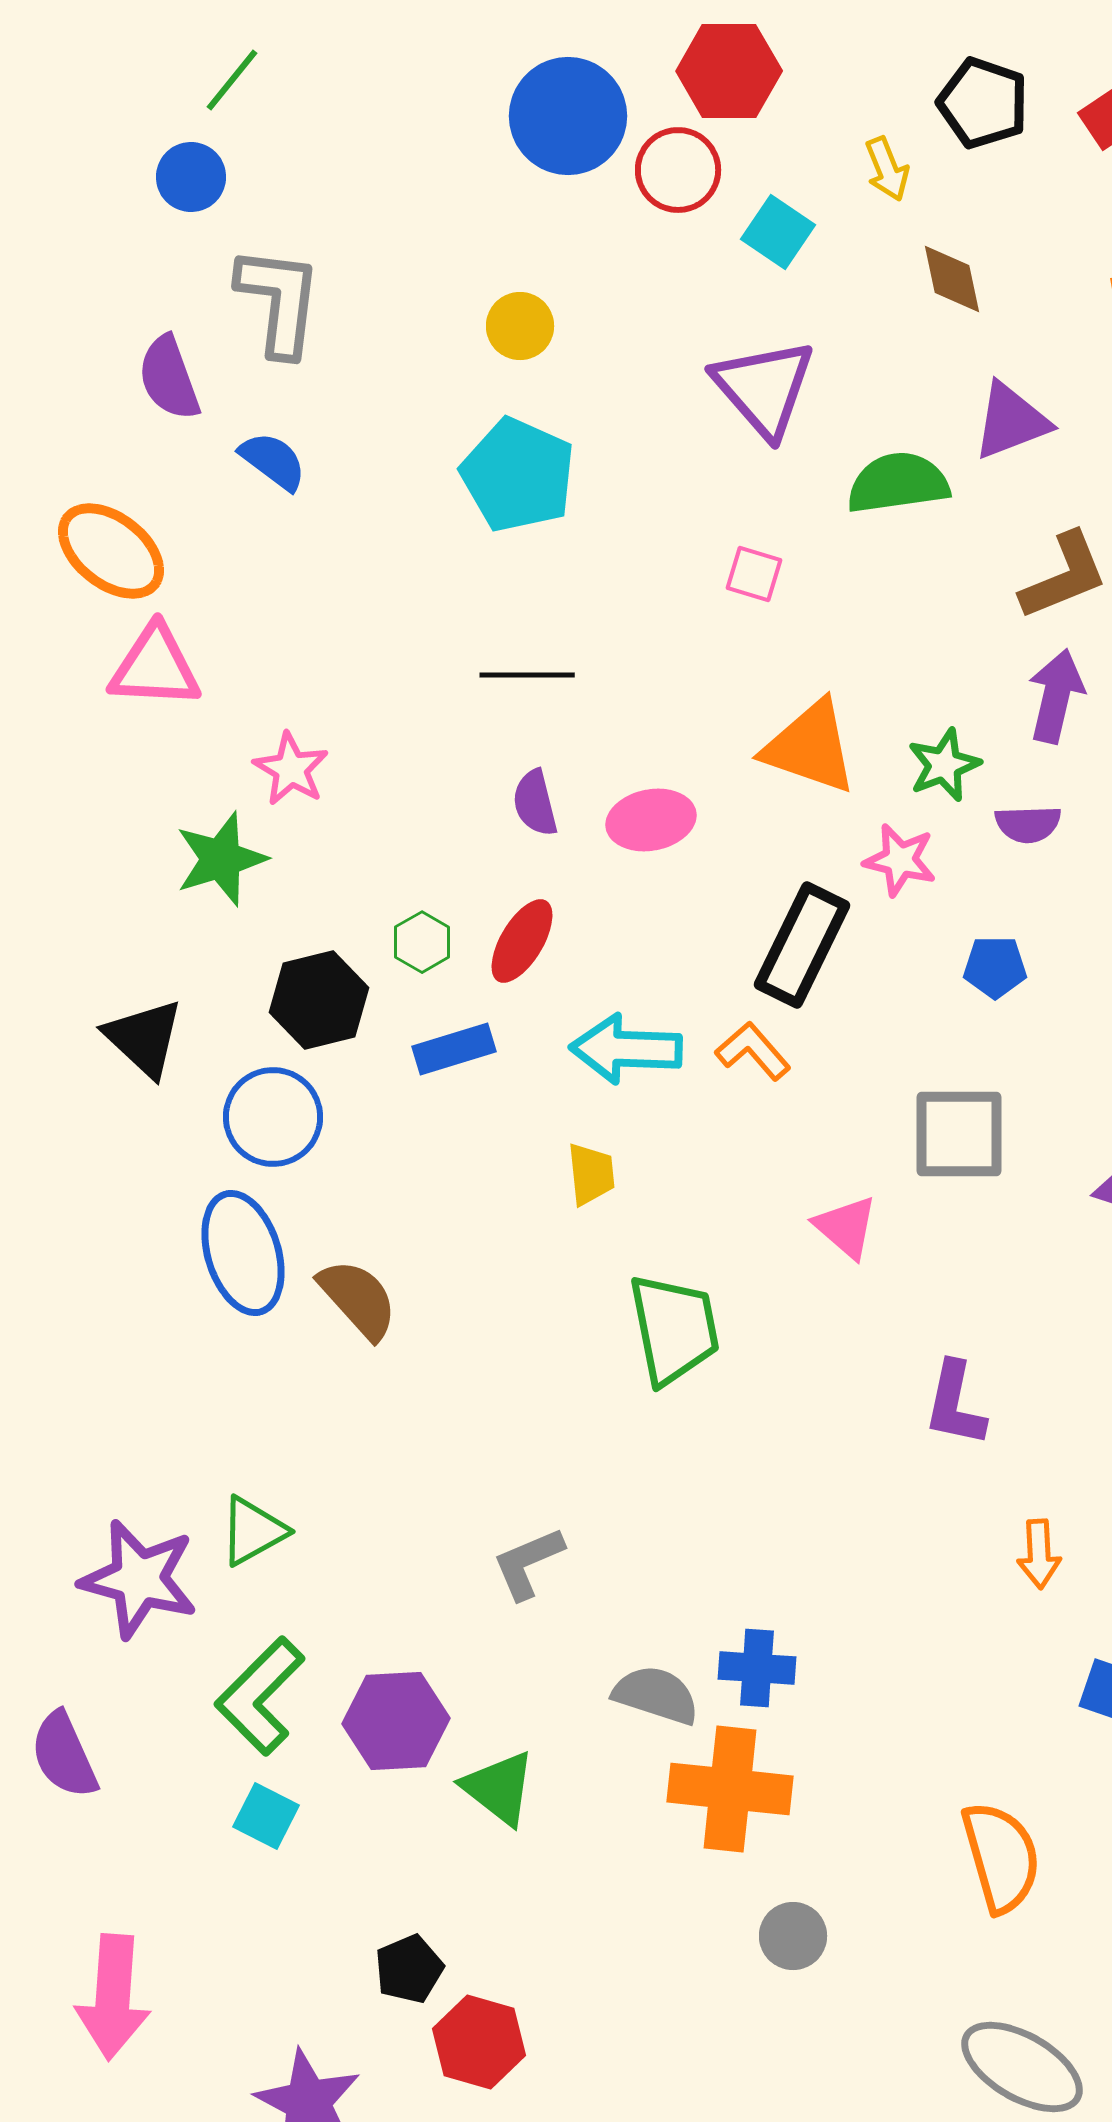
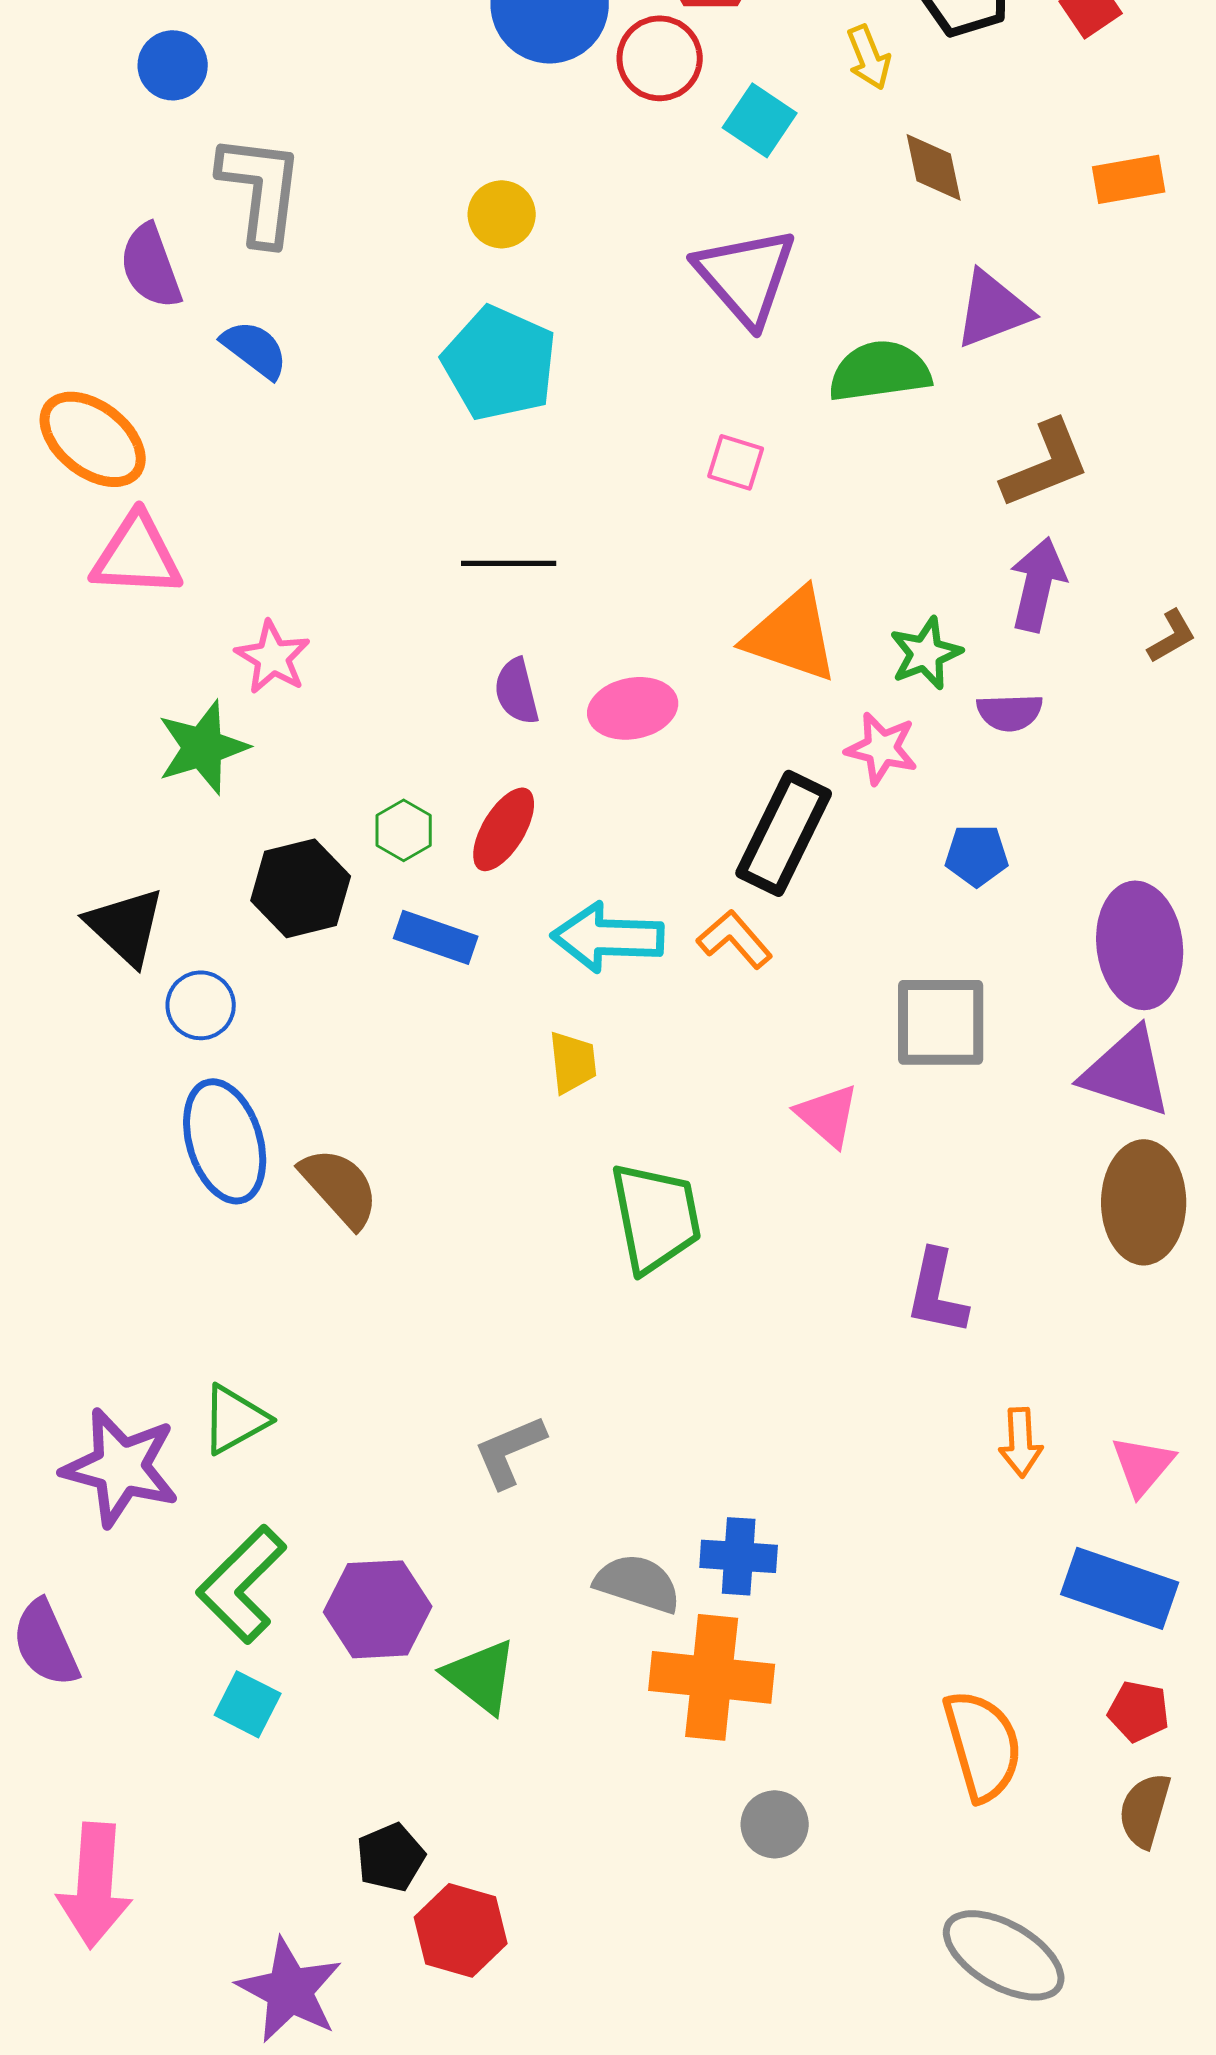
blue rectangle: (454, 1049) -> (436, 937), turned 36
blue circle: (273, 1117) -> (201, 1005), moved, size x0.7

